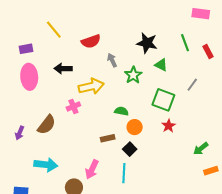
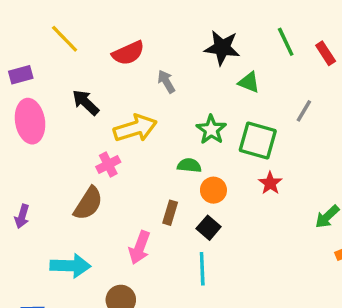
black arrow: (63, 69) -> (86, 103), turned 48
green star: (133, 75) -> (211, 130), moved
brown semicircle: (47, 125) -> (88, 203), moved
brown rectangle: (108, 138) -> (170, 213), turned -56
pink arrow: (92, 169) -> (140, 248), moved

